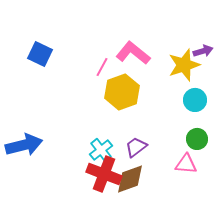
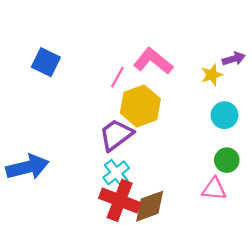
yellow star: (184, 65) -> (212, 75), size x0.6
purple trapezoid: (136, 147) -> (116, 135), moved, size x1.4

